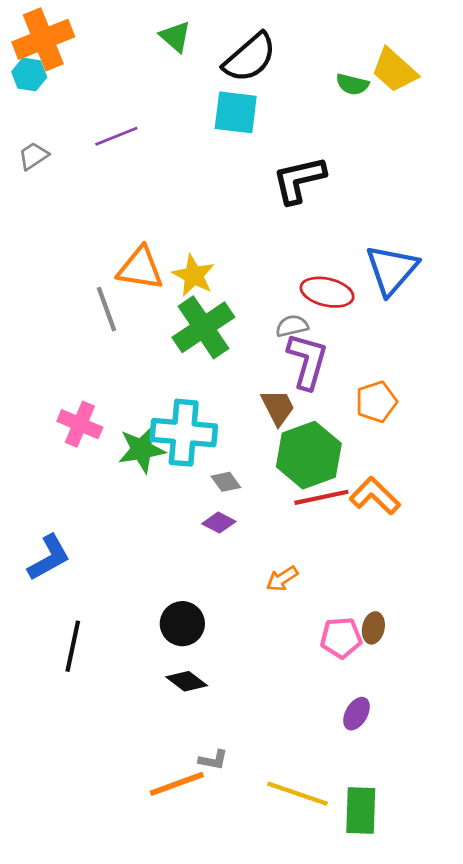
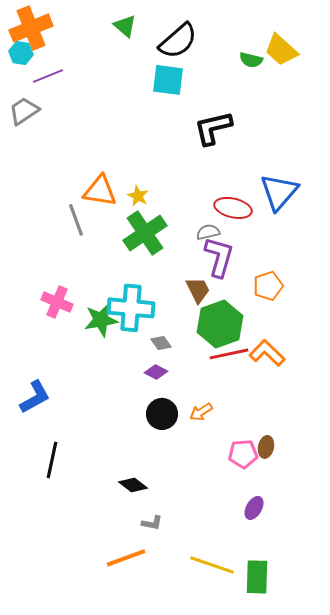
purple line: (116, 136) -> (48, 76), moved
gray trapezoid: (33, 156) -> (24, 111), size x1.4
yellow star: (194, 275) -> (138, 196), size x0.7
black circle: (182, 624) -> (162, 414), moved
gray L-shape: (213, 760) -> (152, 523), moved

